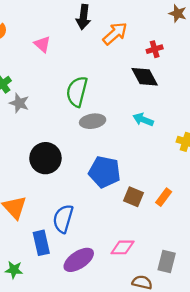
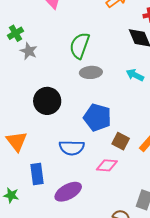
blue semicircle: (63, 219) -> (72, 148), moved, turned -110
pink diamond: (122, 247) -> (107, 165), moved

